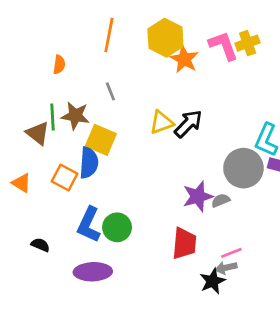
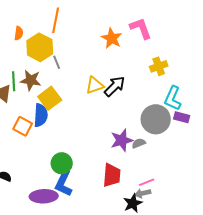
yellow hexagon: (165, 38) -> (40, 47), moved
yellow cross: (248, 43) -> (159, 66), moved
orange semicircle: (59, 65) -> (19, 33), moved
yellow square: (101, 140) -> (50, 98), turned 30
blue L-shape: (89, 225) -> (64, 183), moved

